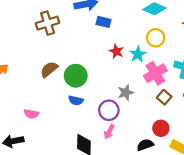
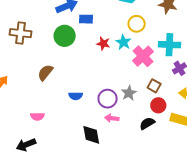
brown cross: (48, 23) -> (20, 33), moved, turned 35
green circle: (76, 76) -> (65, 36), moved
gray star: (126, 93) -> (129, 93), moved
brown square: (164, 97) -> (154, 86), moved
pink arrow: (109, 132) -> (112, 118), turned 80

